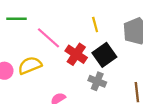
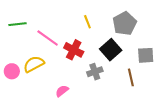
black square: (104, 55) -> (111, 50), moved
gray cross: (97, 81) -> (95, 72), turned -35

